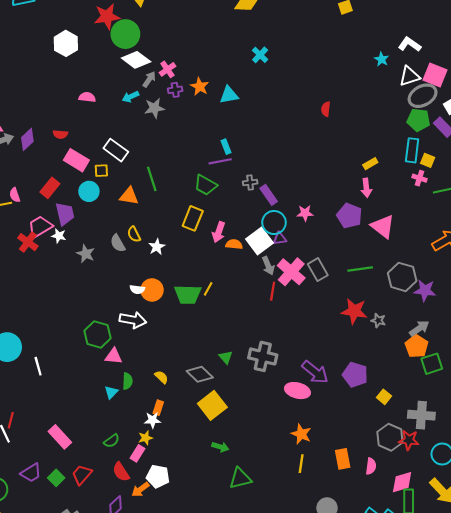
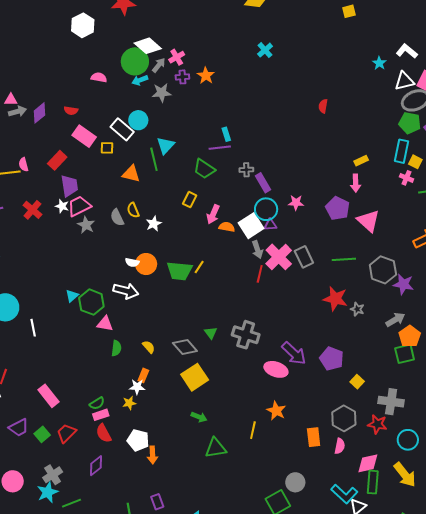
green circle: (125, 34) -> (135, 61), moved
cyan triangle: (229, 95) -> (166, 145), moved, turned -42
cyan circle: (89, 191) -> (138, 120), moved
yellow rectangle: (193, 218) -> (190, 200), size x0.7
pink trapezoid: (40, 227) -> (79, 206), moved
orange pentagon: (417, 346) -> (410, 336), moved
cyan triangle: (111, 392) -> (72, 296), moved
gray hexagon: (390, 437) -> (344, 418), moved
pink rectangle: (138, 453) -> (101, 415), moved, turned 35
yellow line: (301, 464) -> (253, 430), moved
orange arrow: (140, 489) -> (152, 455), moved, turned -60

